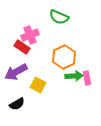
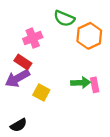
red rectangle: (22, 47) -> (23, 62), moved
orange hexagon: (64, 57) -> (89, 36), moved
black semicircle: (17, 104) -> (19, 125), moved

